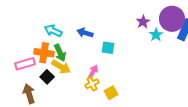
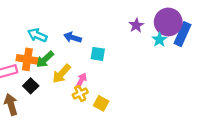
cyan star: (156, 35) -> (159, 40), moved
green arrow: (60, 53) -> (45, 59), turned 72
yellow arrow: (61, 67) -> (62, 74), moved, turned 102
yellow square: (111, 93) -> (101, 103), turned -32

